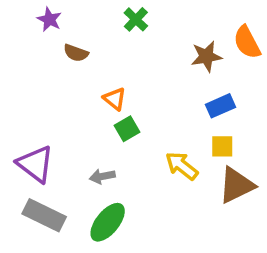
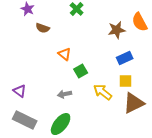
green square: (127, 129) -> (81, 71), moved
purple triangle: (35, 164) -> (20, 91), size x0.6
gray arrow: (102, 176) -> (65, 94), moved

